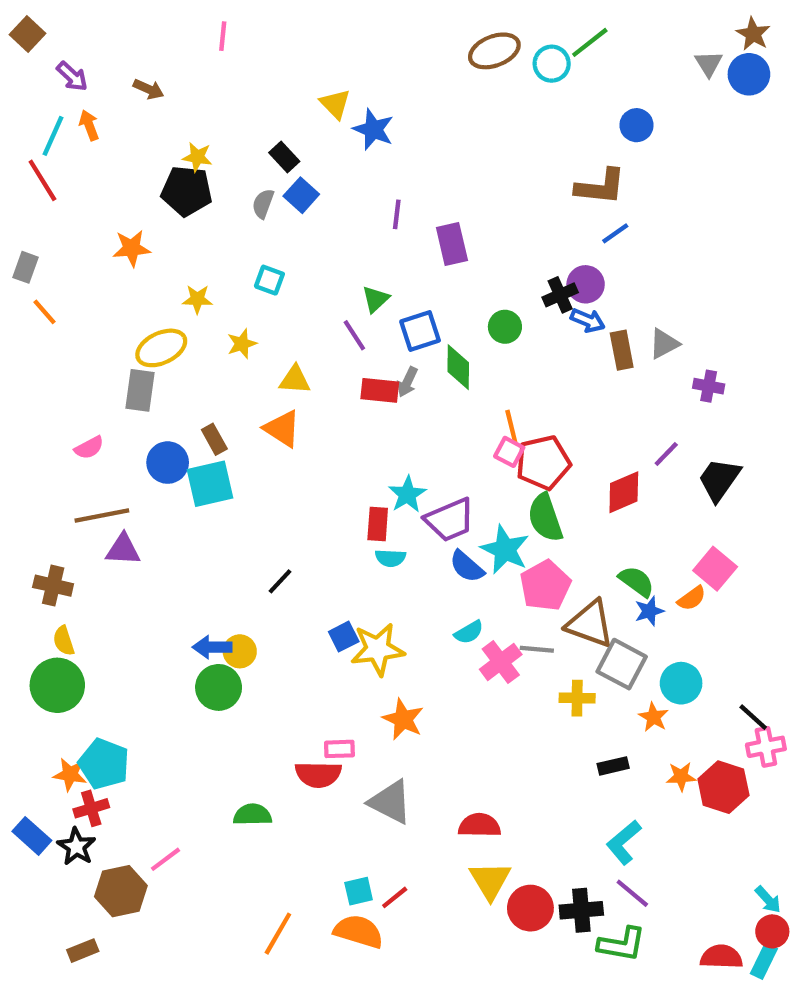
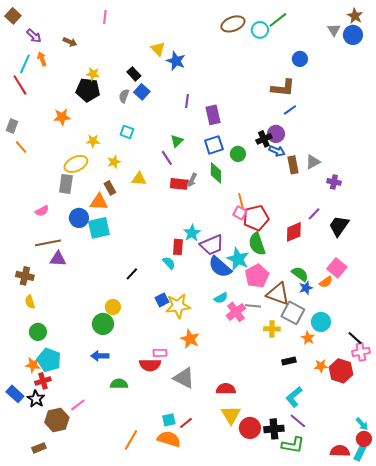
blue square: (420, 331) -> (214, 145), moved
orange triangle: (282, 429) -> (99, 202), moved, turned -30
brown rectangle: (214, 439) -> (110, 188), moved
cyan semicircle: (390, 558) -> (169, 263), moved, turned -136
blue semicircle: (467, 566) -> (220, 267), size x1.4
blue arrow: (212, 647) -> (100, 356), moved
green circle: (57, 685) -> (38, 332), moved, size x0.7

